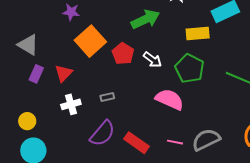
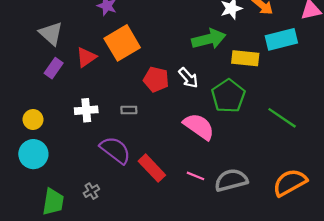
green arrow: (145, 19) -> (209, 39), moved
red pentagon: (123, 54) -> (156, 79), moved, turned -30
red triangle: (64, 73) -> (86, 57), moved
purple semicircle: (102, 133) -> (115, 150), turned -104

